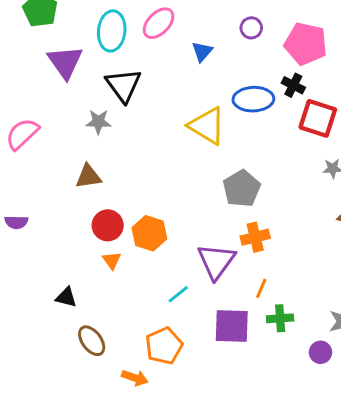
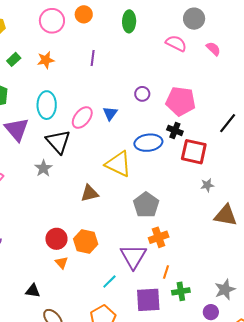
pink ellipse: (159, 23) -> (82, 118), moved
gray star: (98, 122) -> (43, 168), turned -30
brown triangle: (88, 176) -> (90, 193), moved

